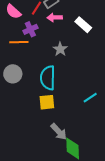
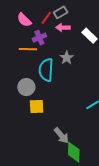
gray circle: (13, 74) -> (26, 87), moved
cyan semicircle: (48, 78) -> (46, 70), moved
yellow square: (47, 102) -> (37, 106), moved

